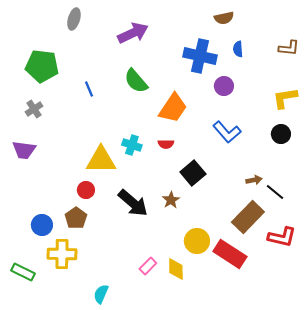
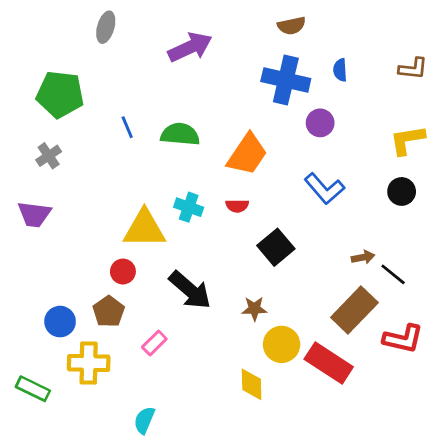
brown semicircle: (224, 18) -> (292, 26), moved
green semicircle: (136, 81) -> (180, 134), moved, turned 136
brown star: (171, 200) -> (254, 309), moved, turned 30
pink rectangle: (148, 266) -> (154, 343), moved

